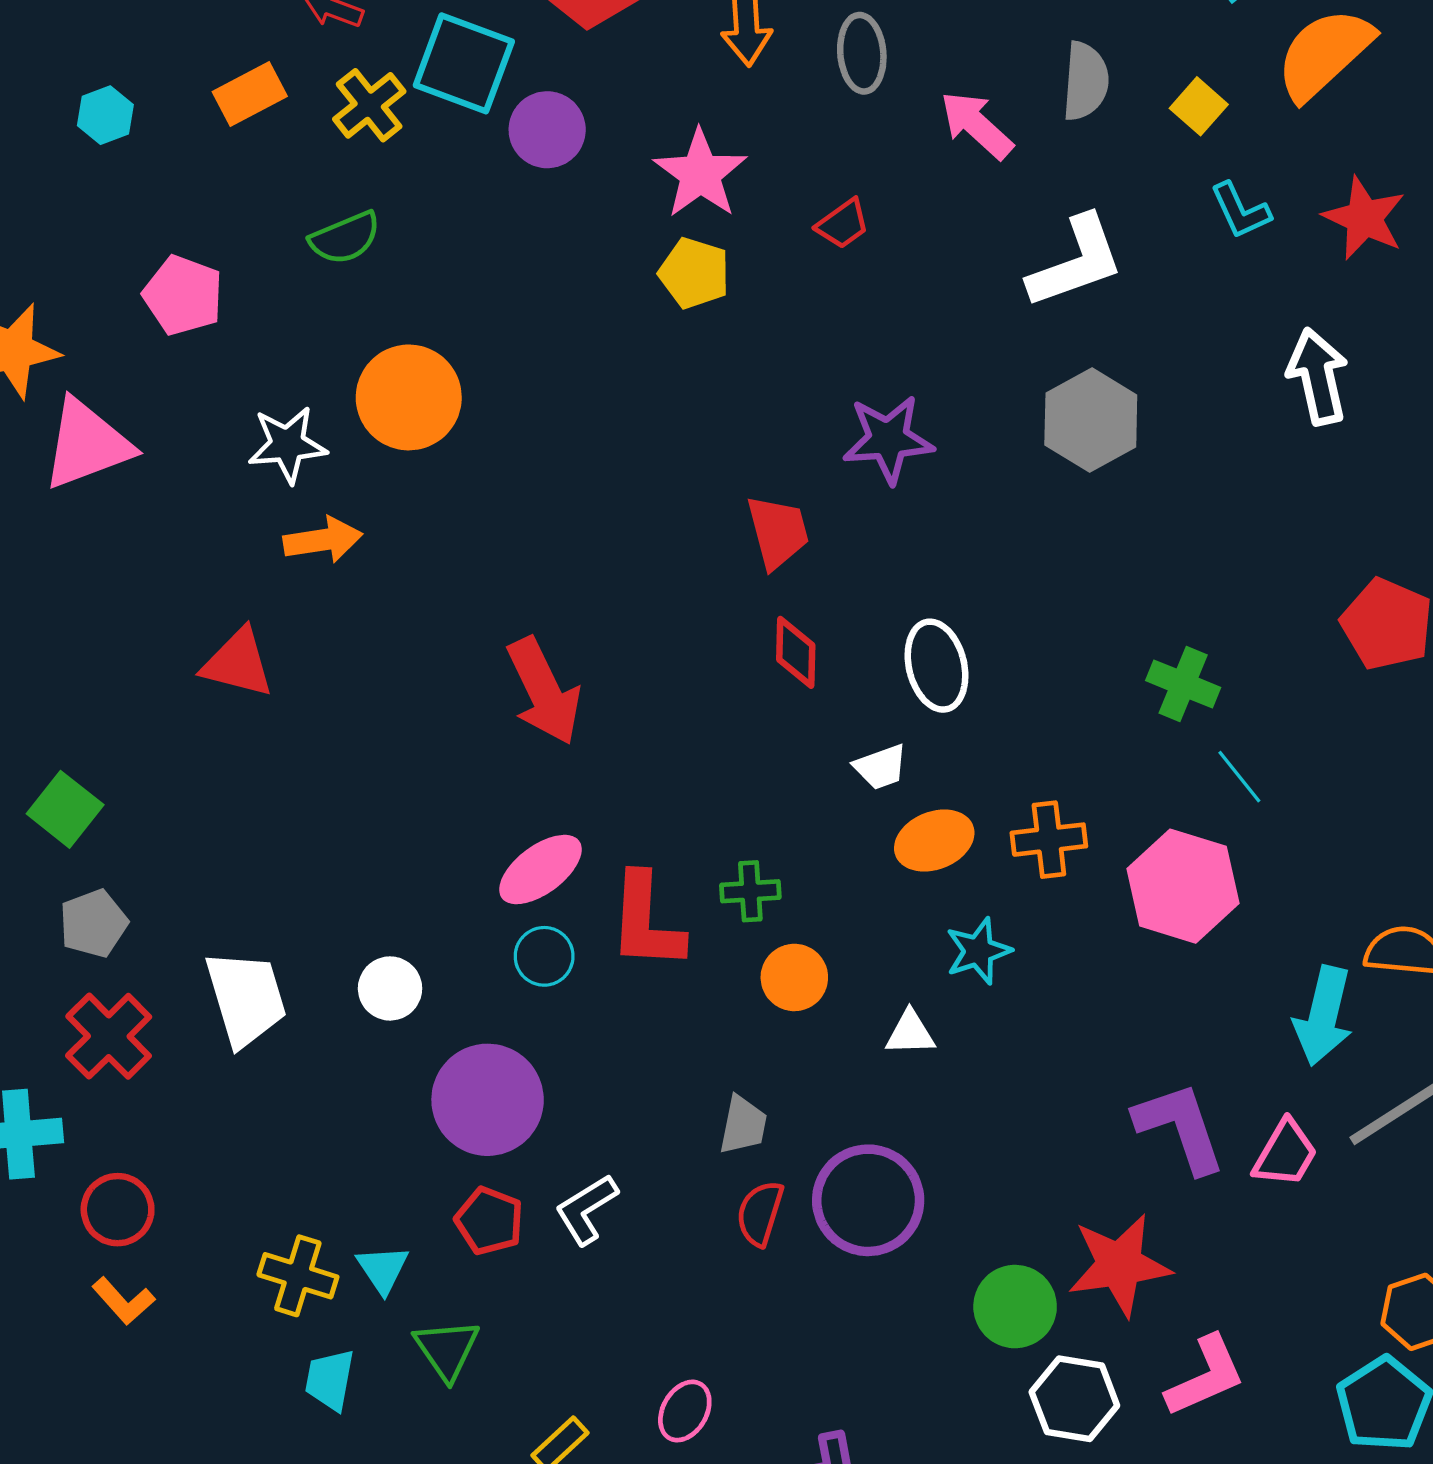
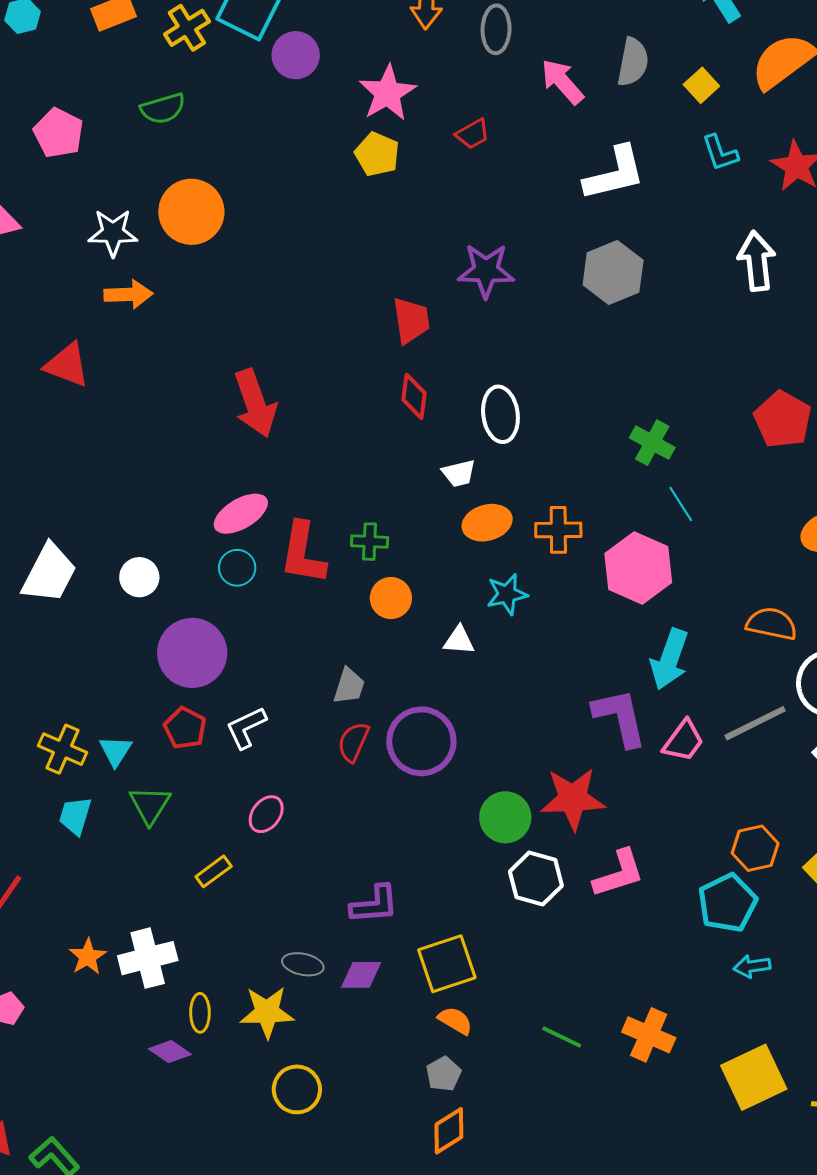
white trapezoid: (246, 998) -> (49, 573), turned 38
cyan arrow: (1323, 1016) -> (669, 659), moved
pink ellipse: (685, 1411) -> (266, 814), moved

